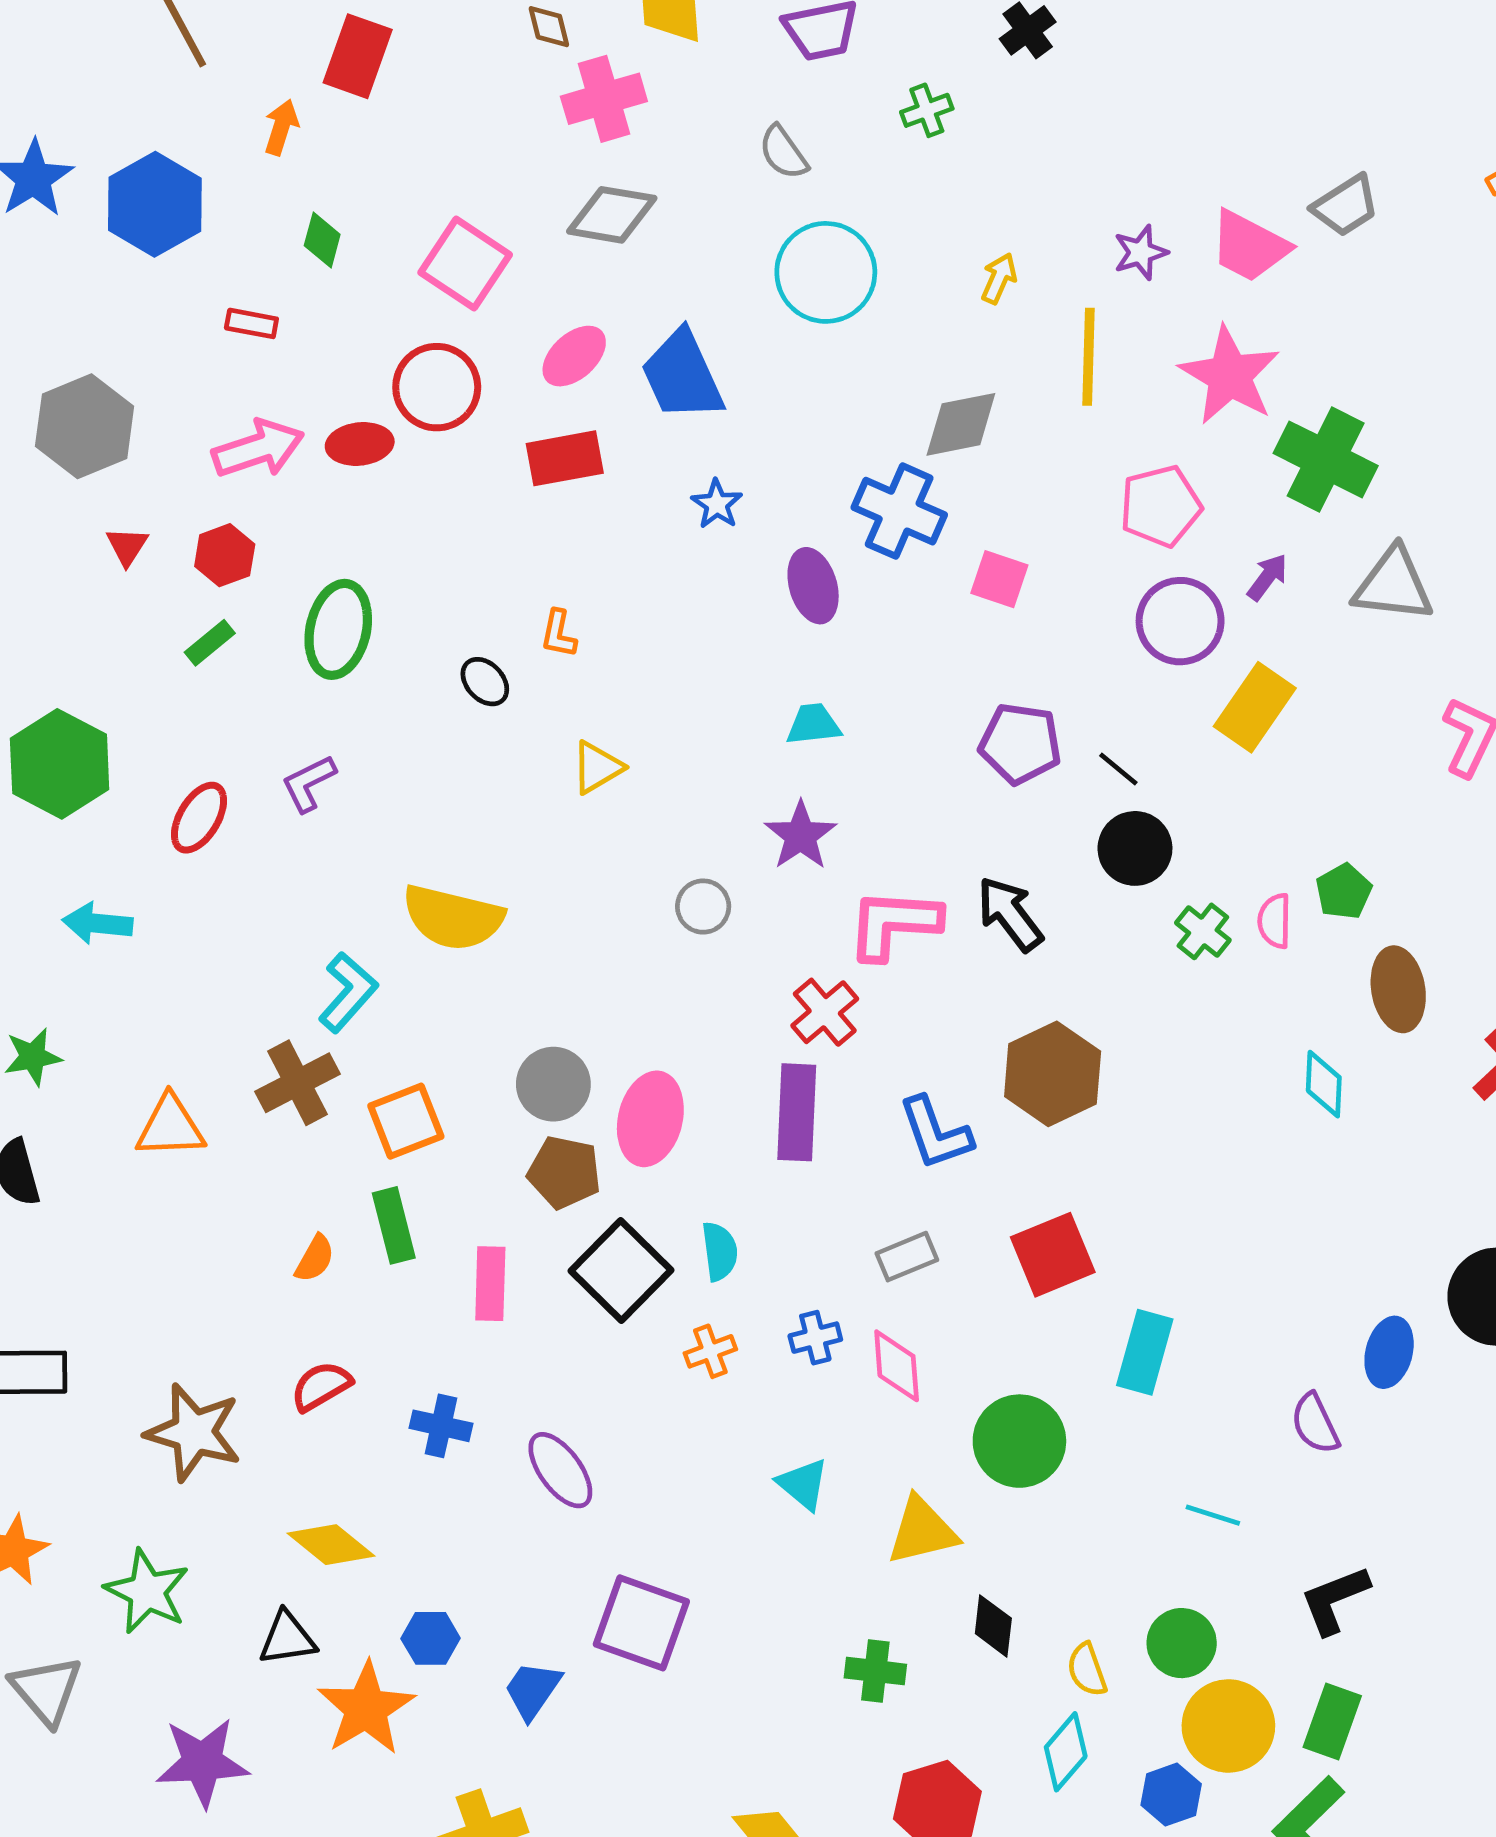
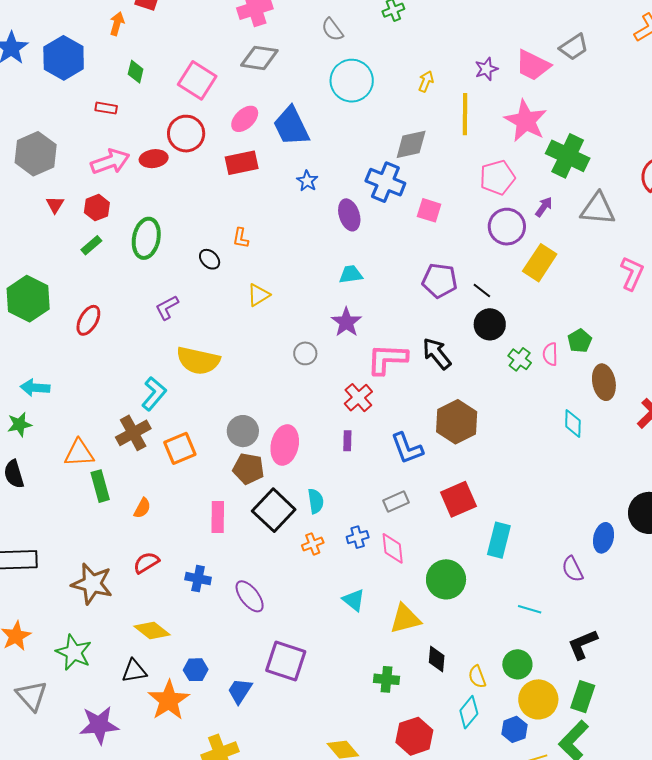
purple L-shape: (309, 783) -> (167, 307), moved
cyan arrow: (98, 923) -> (35, 388), moved
purple rectangle: (797, 1112) -> (347, 441), size x0.5
green rectangle: (394, 1225) -> (100, 486), moved

